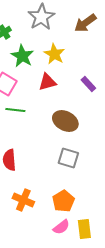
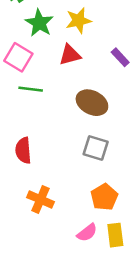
yellow star: (54, 54) -> (78, 20), turned 30
orange pentagon: (63, 201) -> (104, 197), moved

